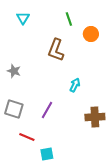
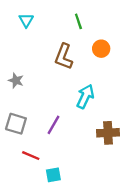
orange circle: (91, 34) -> (101, 49), moved
cyan arrow: (75, 85) -> (85, 96), size x1.5

